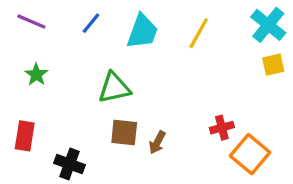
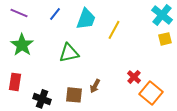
yellow line: (199, 33) -> (114, 30), moved
green star: (36, 75) -> (22, 45), size x1.6
red cross: (222, 128) -> (134, 77), turned -32
brown square: (124, 133) -> (74, 95), moved

